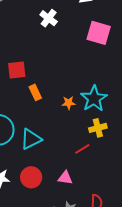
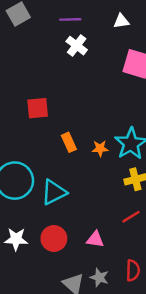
orange rectangle: (35, 92) -> (69, 142), moved
red line: (82, 149) -> (131, 217), moved

